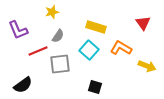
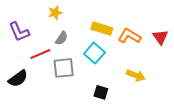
red triangle: (143, 23) -> (160, 37), moved
orange L-shape: (121, 48) -> (129, 36), moved
yellow arrow: (147, 66) -> (136, 75), moved
black semicircle: (23, 85) -> (18, 79), moved

